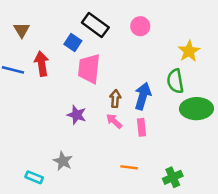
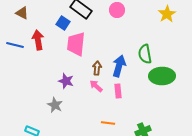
brown triangle: (22, 30) -> (22, 13), turned -32
yellow star: (189, 51) -> (167, 14), moved
gray star: (63, 161) -> (55, 105), moved

